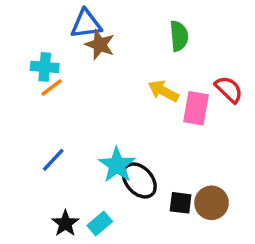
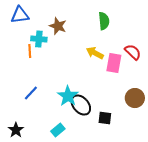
blue triangle: (86, 24) -> (20, 15), moved
cyan cross: (45, 67) -> (39, 39), moved
orange line: (52, 88) -> (30, 51), turned -56
brown circle: (212, 203) -> (135, 98), moved
black star: (65, 223) -> (16, 130), moved

